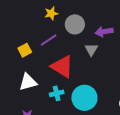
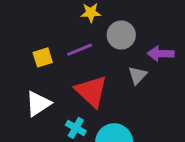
white triangle: (28, 82) -> (38, 104), turned -30
cyan cross: (57, 93) -> (76, 128), turned 32

